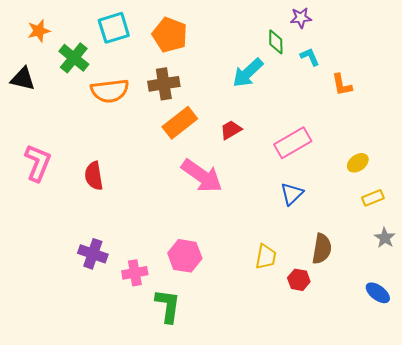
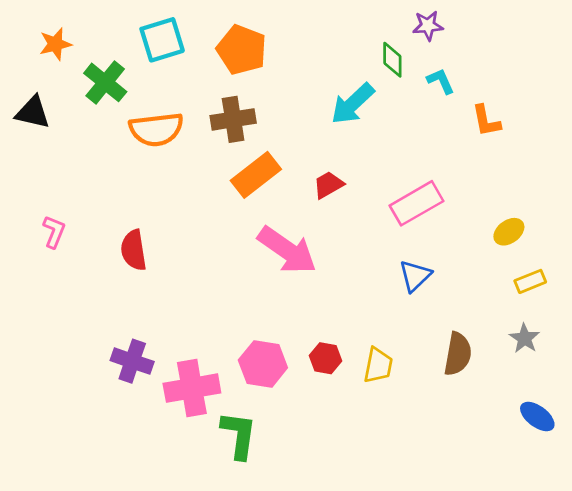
pink L-shape: (38, 163) -> (54, 232), size x0.6
gray star: (385, 238) -> (525, 338), moved
pink cross: (135, 273) -> (192, 388), size x1.5
red hexagon: (299, 280) -> (326, 358), moved

